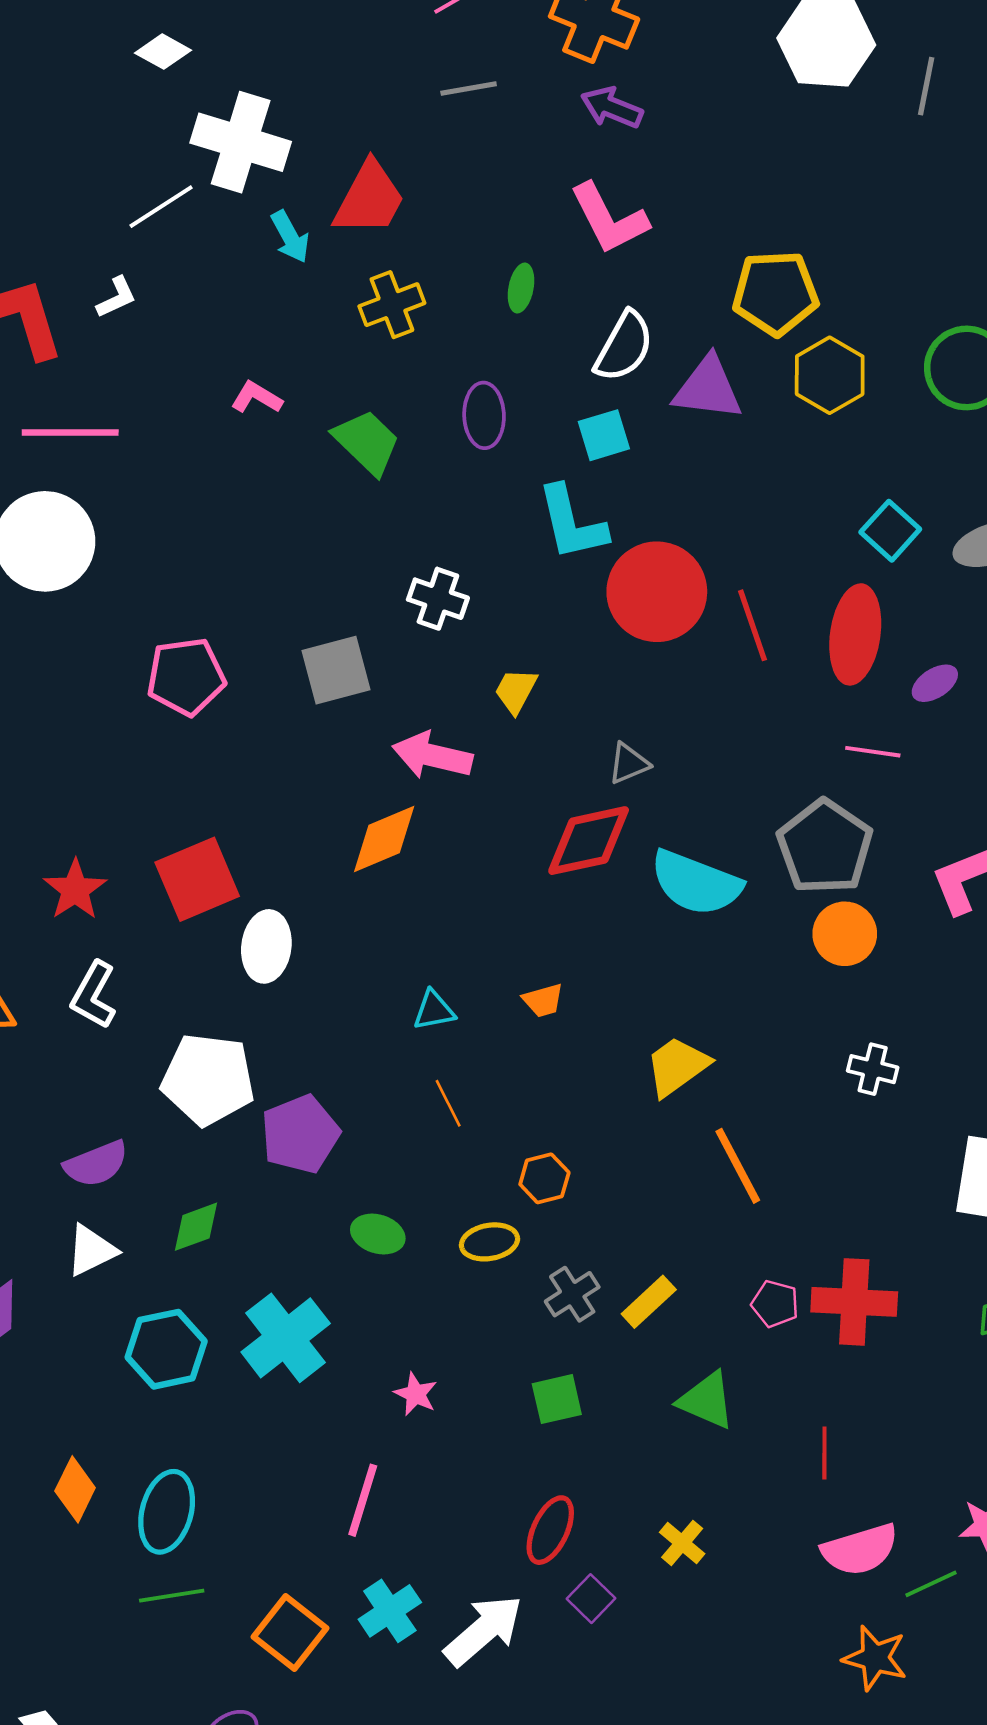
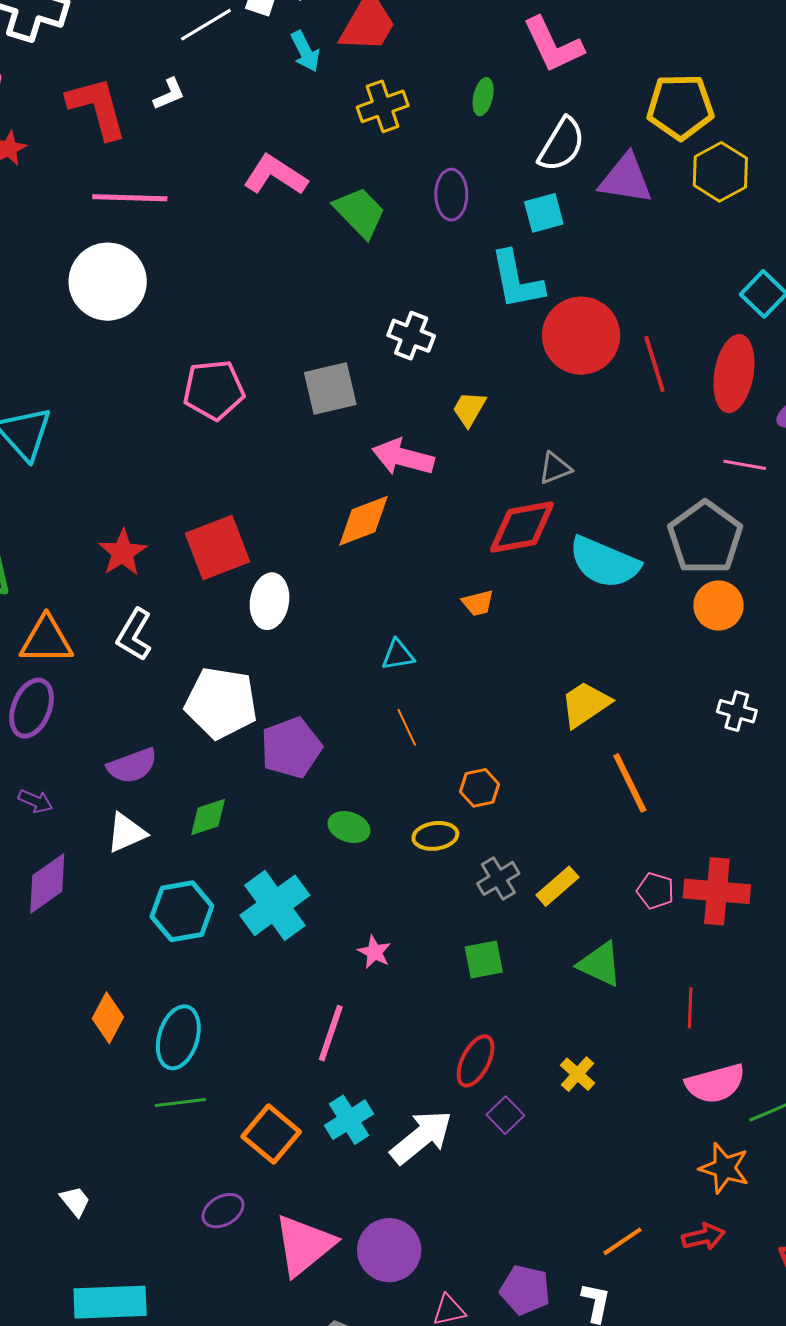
pink L-shape: (257, 398) -> (275, 175), size x1.6
orange trapezoid: (543, 1000) -> (478, 603), moved

